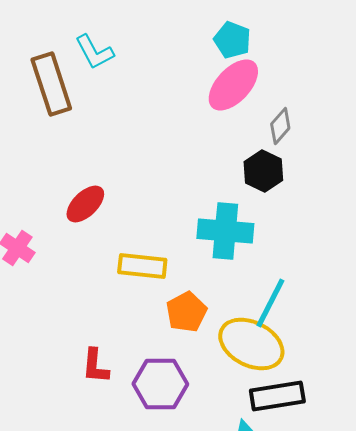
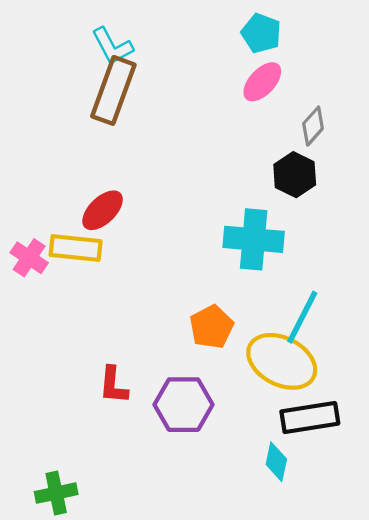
brown rectangle: (51, 84) -> (113, 90), moved, turned 38
pink ellipse: (233, 85) -> (262, 82), size x0.7
yellow rectangle: (142, 266) -> (76, 248), moved

